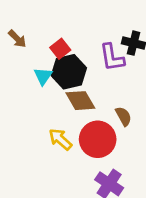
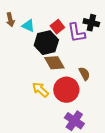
brown arrow: (17, 39) -> (10, 20), turned 32
red square: (60, 49) -> (57, 27), moved
cyan triangle: (43, 76) -> (28, 26), moved, turned -40

